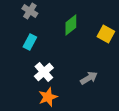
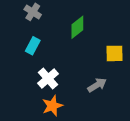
yellow square: (106, 34) -> (114, 53), moved, turned -30

